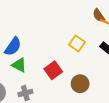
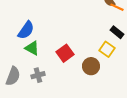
yellow square: (77, 43) -> (107, 49), moved

